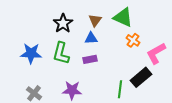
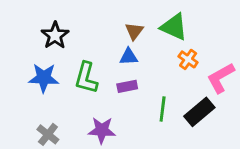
black star: (63, 23) -> (55, 35), moved
green line: (120, 89) -> (163, 109), moved

